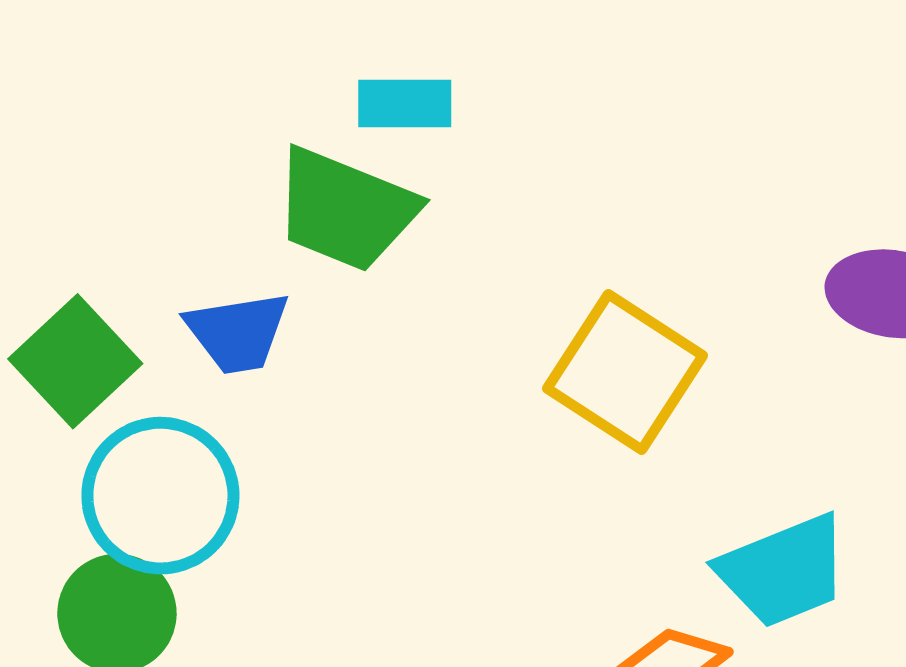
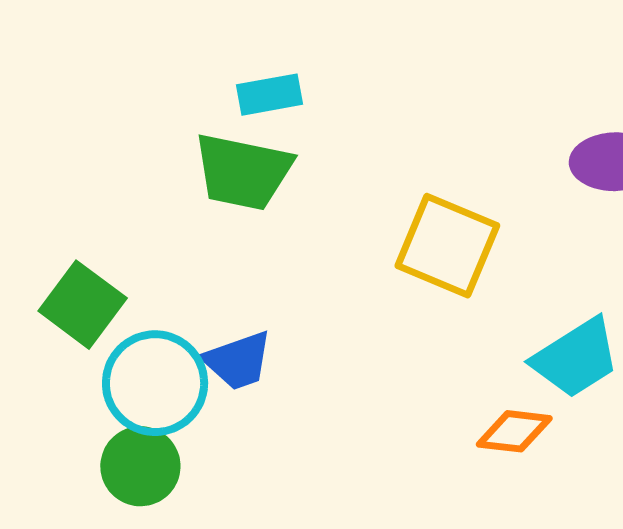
blue trapezoid: (238, 332) -> (238, 361), moved

